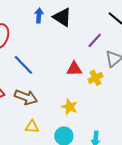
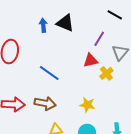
blue line: (23, 65) -> (49, 73), moved
red triangle: (74, 69) -> (91, 60), moved

